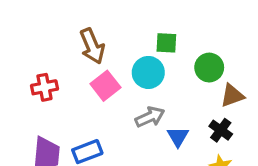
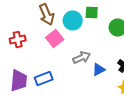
cyan circle: (148, 72) -> (73, 20), moved
blue triangle: (178, 137) -> (99, 69), turned 32

